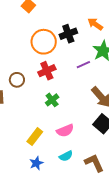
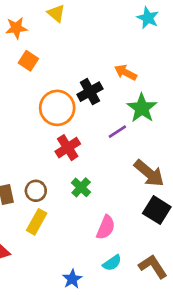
brown circle: (17, 80) -> (36, 191), moved
pink semicircle: (65, 131) -> (106, 227), turned -36
yellow rectangle: (35, 137) -> (37, 222), moved

